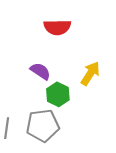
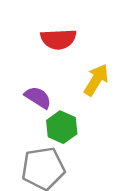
yellow arrow: (90, 74) -> (96, 80), moved

